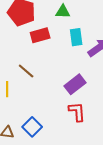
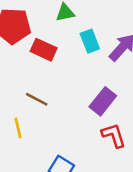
red rectangle: (40, 35) -> (44, 50), turned 54

